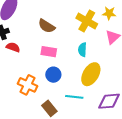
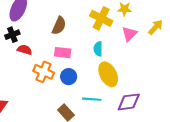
brown semicircle: (47, 26) -> (59, 26), turned -96
yellow ellipse: (91, 74) -> (108, 74), turned -55
orange cross: (28, 85) -> (44, 72), moved

